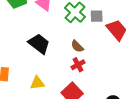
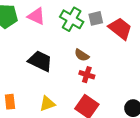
red cross: (78, 65) -> (87, 75), turned -32

